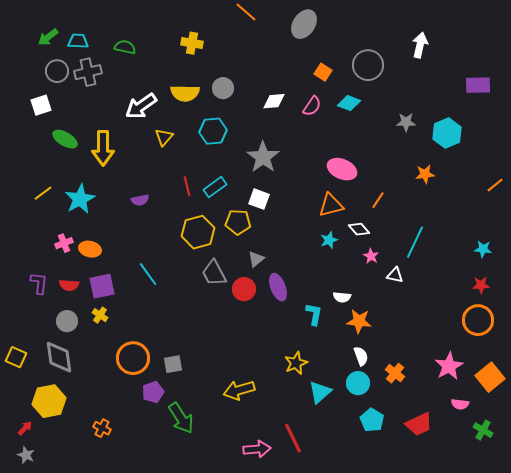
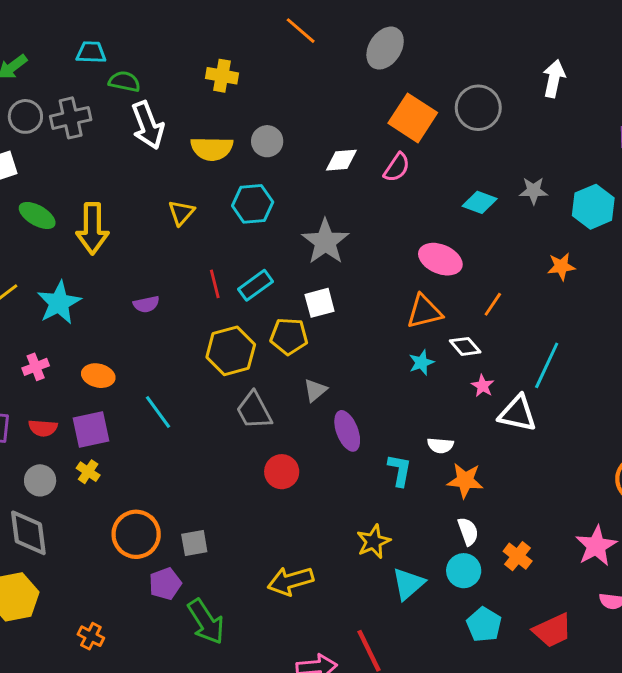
cyan trapezoid: (78, 41) -> (91, 52), moved
orange square: (323, 72) -> (413, 118), size x1.8
cyan diamond: (349, 103) -> (480, 202), moved
white arrow: (141, 106) -> (148, 125), moved, turned -76
white square: (259, 199) -> (320, 303), turned -35
orange ellipse: (90, 249) -> (98, 376), moved
white triangle: (395, 275) -> (518, 413), size x1.6
red circle: (244, 289) -> (282, 472), moved

